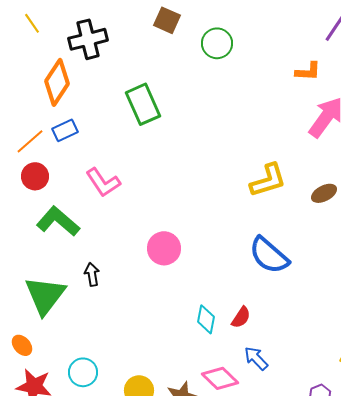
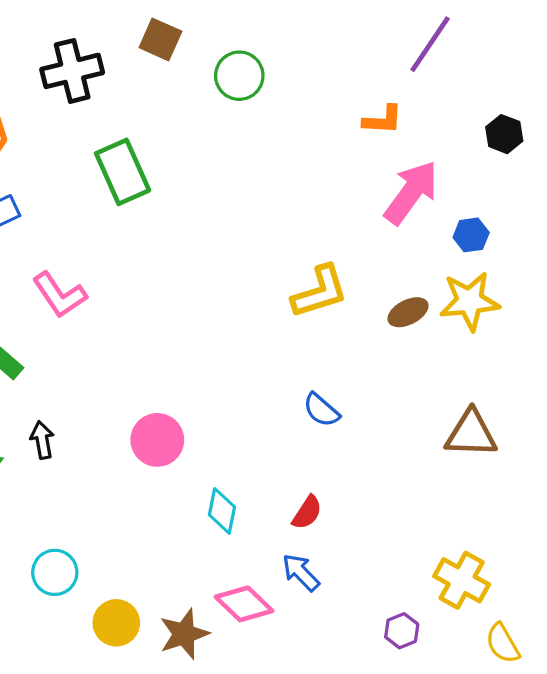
black cross: (88, 39) -> (72, 71), moved
pink circle: (164, 248) -> (157, 440), moved
blue semicircle: (269, 255) -> (321, 410), size x0.6
red semicircle: (241, 317) -> (307, 512), moved
cyan circle: (83, 372) -> (55, 572), moved

